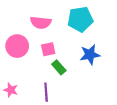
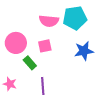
pink semicircle: (41, 22) -> (49, 21), moved
green rectangle: (59, 67) -> (30, 63), moved

